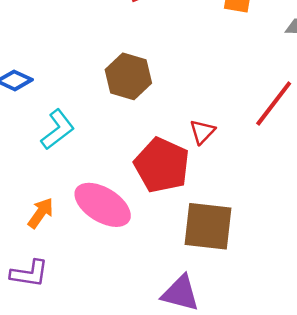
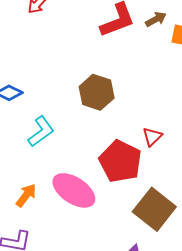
brown square: (208, 226) -> (154, 209), turned 30

